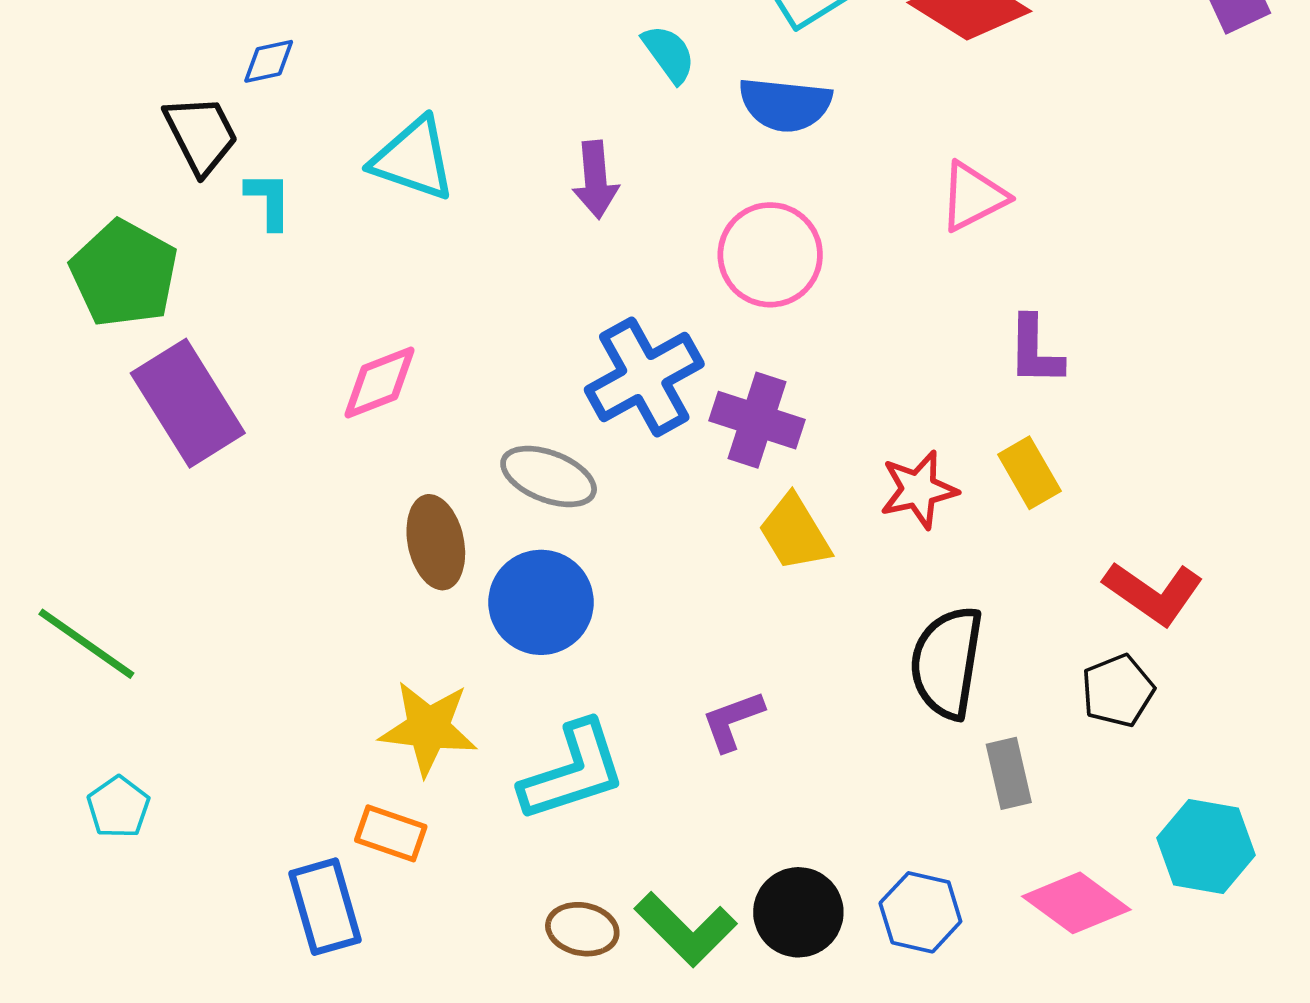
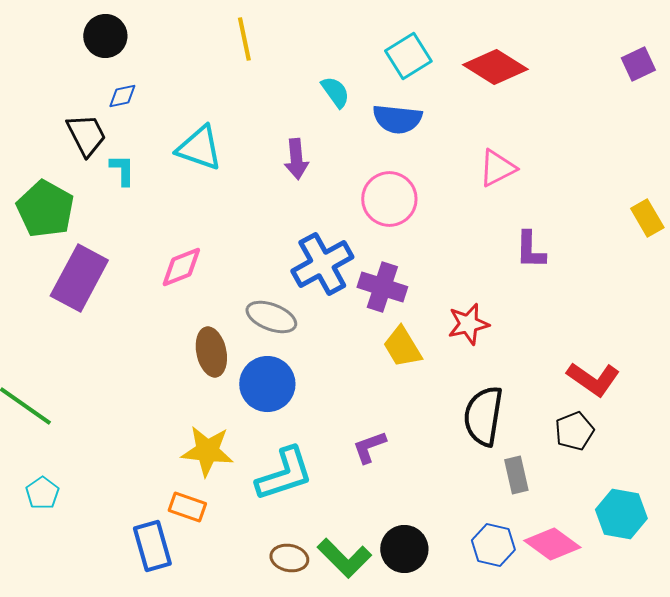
purple rectangle: (188, 403) -> (79, 278), turned 60
yellow rectangle: (1029, 473) -> (647, 218), moved
blue hexagon: (920, 912) -> (493, 545), moved

